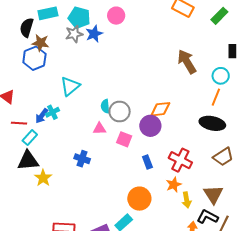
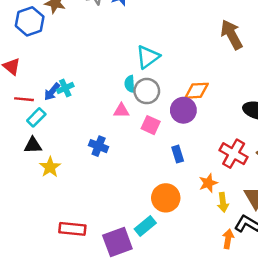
blue hexagon: (34, 58) -> (30, 21), moved
cyan triangle: (70, 86) -> (148, 57), moved
red cross: (180, 160) -> (234, 154), moved
black triangle: (28, 161) -> (33, 145), size x0.7

